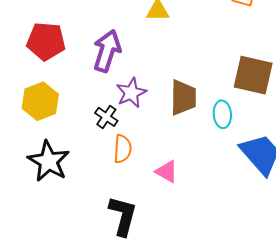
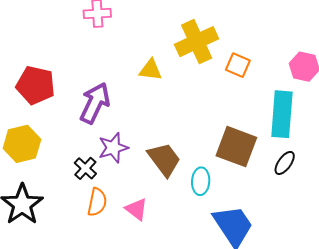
brown trapezoid: (183, 98) -> (164, 159), turned -45
pink triangle: (167, 172) -> (136, 209), moved

